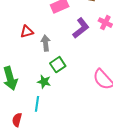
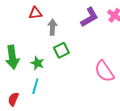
green star: (44, 82) -> (37, 63), moved

